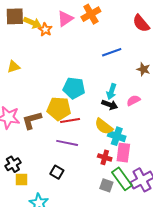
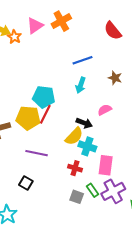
cyan arrow: (111, 91) -> (81, 85), moved
black arrow: (110, 105) -> (84, 123), moved
red line: (70, 121) -> (45, 114), moved, turned -54
yellow semicircle: (104, 126) -> (74, 136), turned -84
pink rectangle: (123, 153) -> (106, 165), moved
green rectangle: (122, 179) -> (92, 190), size x0.6

